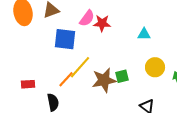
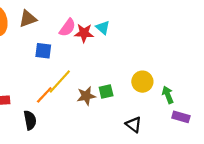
cyan triangle: (144, 34) -> (103, 28), moved, turned 40
blue square: (65, 39) -> (43, 51), size x0.7
brown star: (104, 80) -> (86, 96), size x0.7

